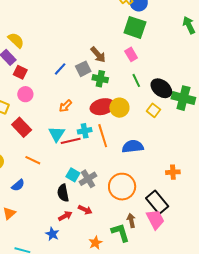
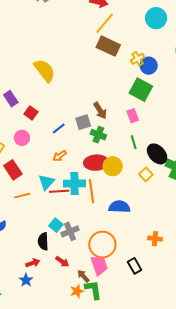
yellow semicircle: (16, 40) -> (45, 71), moved, size x1.4
blue line: (60, 69) -> (59, 128), moved
red square: (20, 72) -> (31, 113), moved
cyan cross: (85, 131) -> (75, 184), size x1.5
orange line: (33, 160) -> (22, 196), moved, turned -49
black rectangle: (157, 202) -> (135, 266), size x0.7
red arrow: (65, 216) -> (33, 263), moved
pink trapezoid: (155, 219) -> (99, 265), moved
brown arrow: (131, 220) -> (83, 276), moved, turned -40
orange star: (95, 243) -> (77, 291), moved

